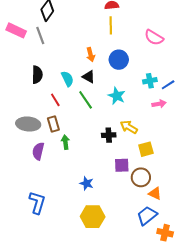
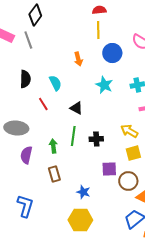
blue circle: (119, 60) -> (112, 53), moved
black triangle: (89, 77) -> (76, 108), moved
cyan star: (117, 96) -> (104, 85), moved
green line: (86, 100) -> (73, 136), moved, turned 42
brown rectangle: (53, 124) -> (54, 174), moved
yellow arrow: (129, 127) -> (129, 131), moved
blue star: (87, 183) -> (83, 192), moved

